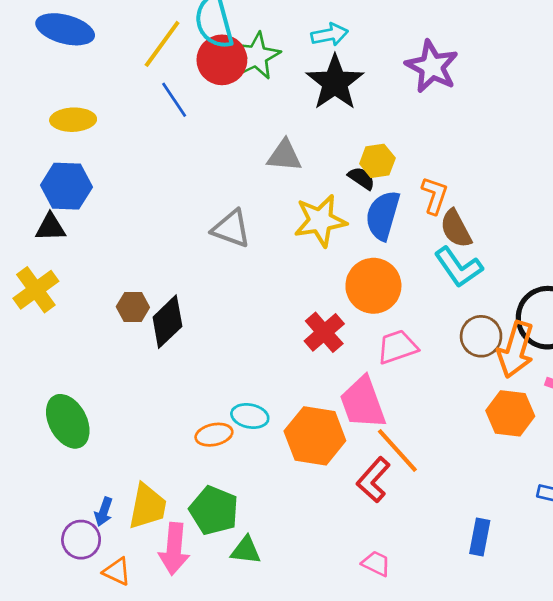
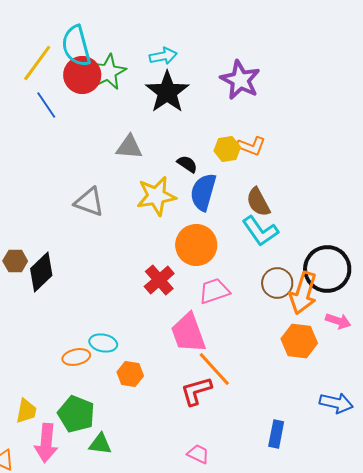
yellow hexagon: (377, 161) -> (227, 149), moved
orange L-shape: (435, 195) -> (251, 146), moved, turned 92
orange hexagon: (315, 436) -> (130, 374), moved, size x0.6
red L-shape: (373, 480) -> (196, 391), turned 32
yellow trapezoid: (148, 506) -> (26, 411), size x0.7

